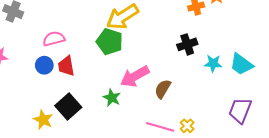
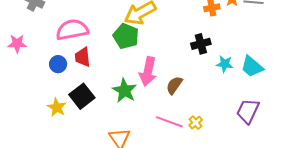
pink semicircle: (54, 39) -> (72, 30), size x1.5
blue circle: (44, 65) -> (58, 64), moved
pink arrow: (135, 76) -> (148, 71), turned -52
green star: (112, 98) -> (125, 91), size x1.4

